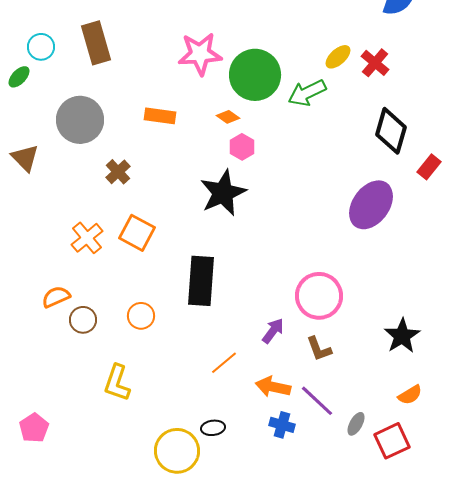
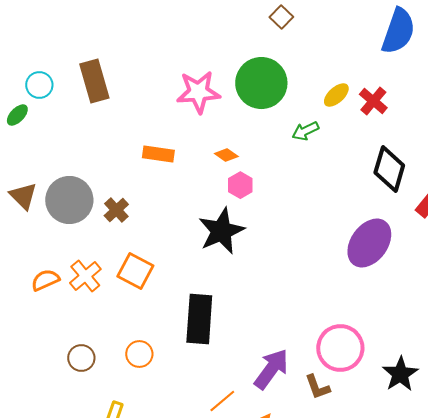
green circle: (255, 75) -> (261, 83), moved
green arrow: (307, 93) -> (305, 131), size x0.7
gray circle: (80, 120) -> (69, 200), moved
pink circle: (319, 296) -> (340, 348), moved
orange semicircle: (56, 297) -> (45, 280), moved
purple arrow: (273, 331) -> (271, 369), size x1.6

